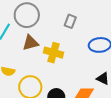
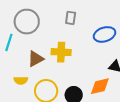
brown triangle: (31, 43) -> (36, 59), moved

